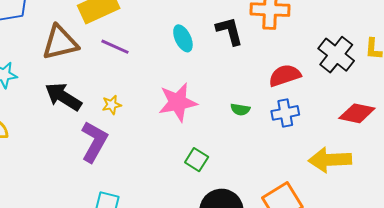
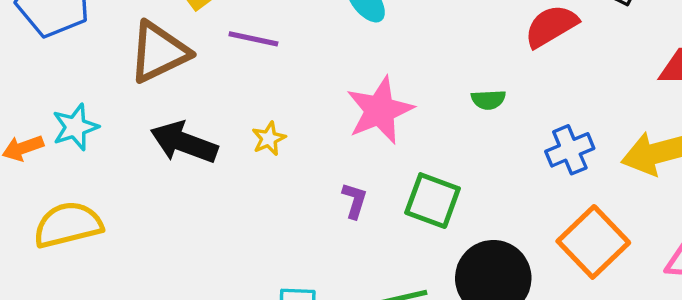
blue cross: (285, 113) -> (570, 150), moved
purple L-shape: (94, 142) -> (354, 201), moved, size x0.5
green square: (197, 160) -> (433, 201), size x1.4

